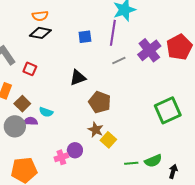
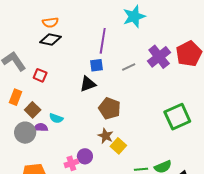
purple line: (113, 33) -> (103, 41), moved
blue square: (85, 37) -> (96, 65), moved

